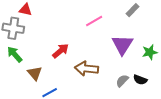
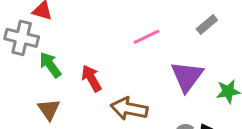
red arrow: (61, 51) -> (91, 78), turned -84
green arrow: (15, 54) -> (50, 65), moved

